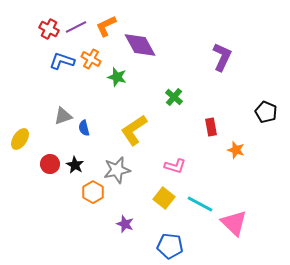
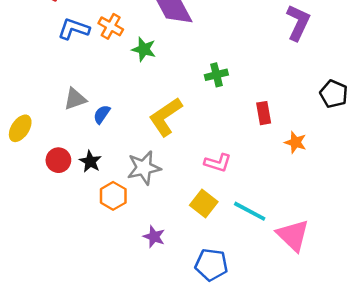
purple L-shape: (222, 57) -> (298, 23), moved
green cross: (174, 97) -> (216, 75), turned 36
blue semicircle: (84, 128) -> (102, 114), turned 49

